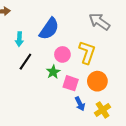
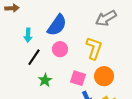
gray arrow: (99, 22) -> (106, 18), turned -65
pink circle: (62, 54) -> (60, 49), moved
green star: (53, 72) -> (45, 80), moved

